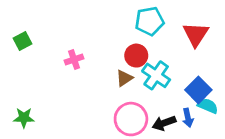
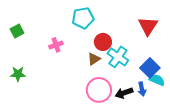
cyan pentagon: (149, 21) -> (83, 18), moved
green star: (24, 118) -> (18, 74), moved

